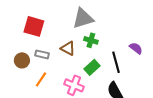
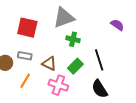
red square: (34, 26) -> (27, 28), moved
brown triangle: (68, 48) -> (49, 64), moved
purple semicircle: (136, 48) -> (117, 25), moved

